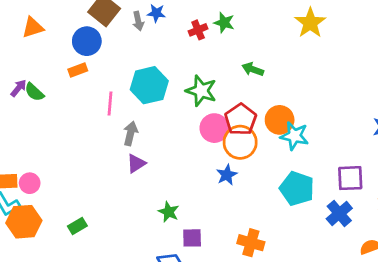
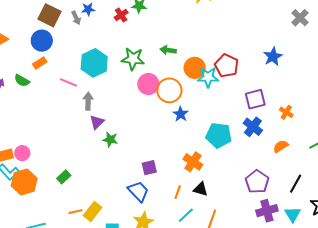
green arrow: (253, 69) -> (168, 50), moved
green semicircle: (34, 92) -> (22, 81), moved
pink line: (110, 104) -> (68, 82), turned -60
red pentagon: (241, 119) -> (227, 66), moved
blue star: (227, 175) -> (181, 114), moved
cyan pentagon: (297, 189) -> (219, 135), moved
green star: (169, 212) -> (110, 139), moved
orange cross: (251, 243) -> (193, 162), turned 30

